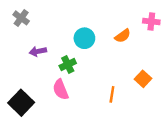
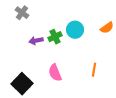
green cross: (68, 64) -> (55, 37), moved
orange line: (112, 94) -> (94, 70), moved

